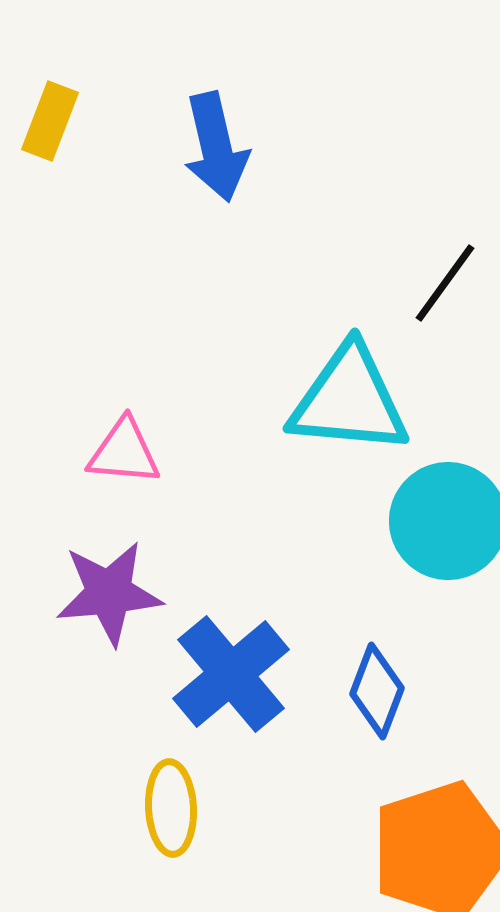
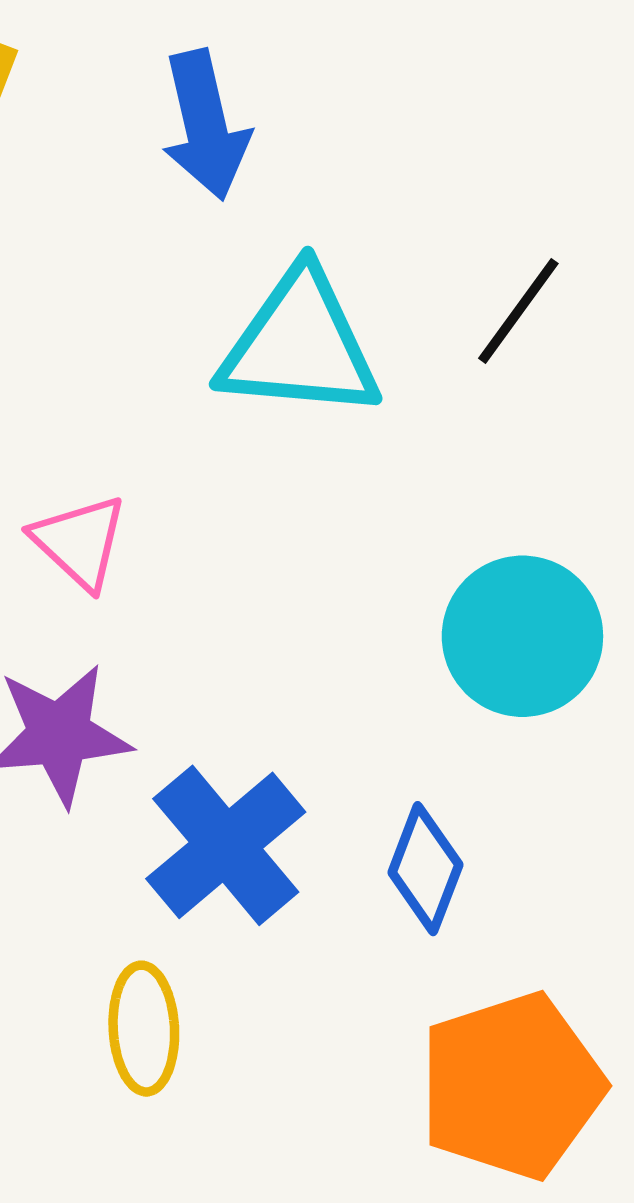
cyan triangle: (349, 400) -> (300, 345), moved
pink triangle: (124, 452) -> (80, 542), turned 38

